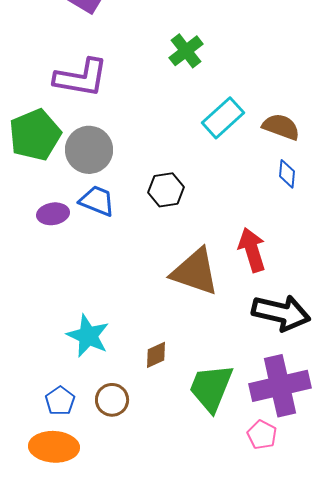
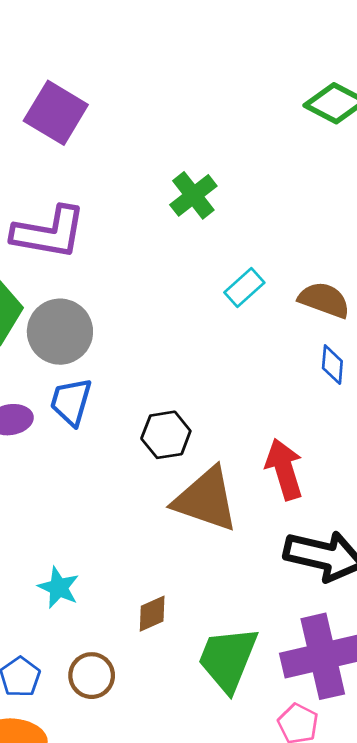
cyan rectangle: (223, 118) -> (244, 288), size x0.7
black hexagon: (166, 190) -> (166, 435), moved
blue trapezoid: (97, 201) -> (71, 402), turned -96
cyan star: (88, 336) -> (59, 588), size x0.7

